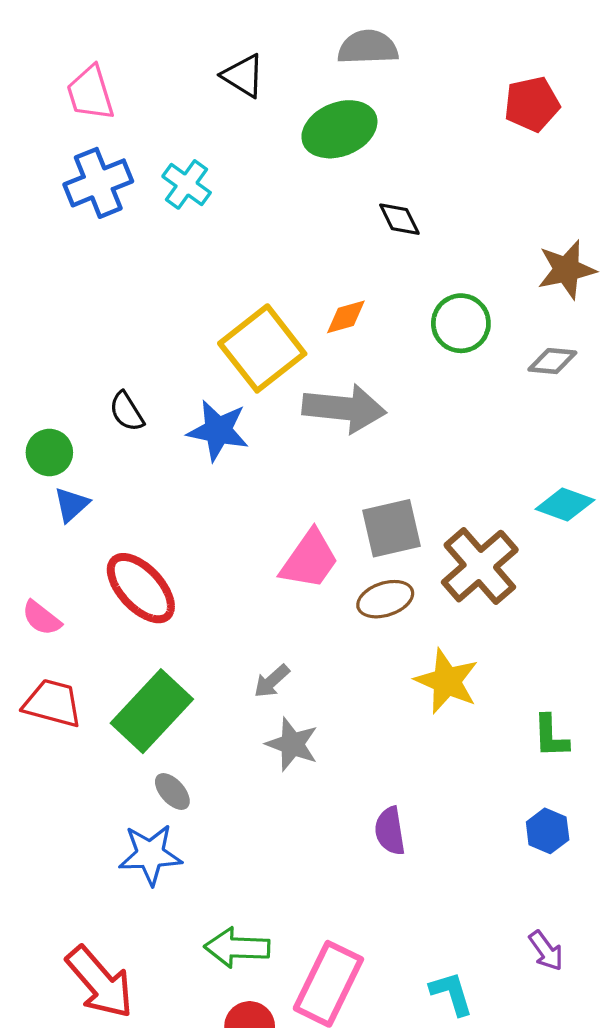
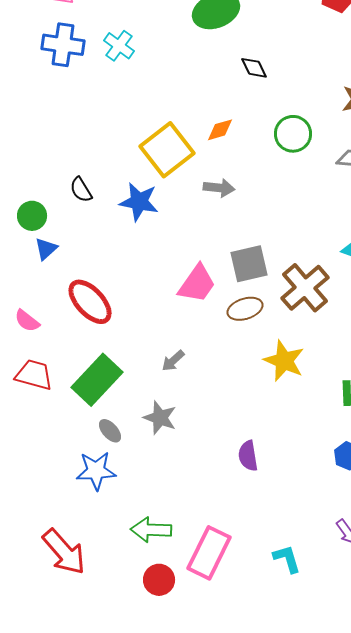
blue cross: (98, 183) -> (63, 45), turned 30
gray arrow: (344, 408) -> (219, 188), size x0.6
gray star: (292, 744) -> (160, 418), moved

